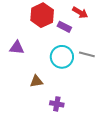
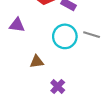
purple cross: (57, 104) -> (58, 87), turned 32

